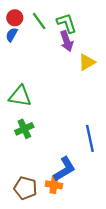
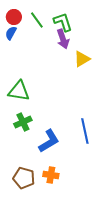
blue L-shape: (65, 169) -> (49, 141), moved

